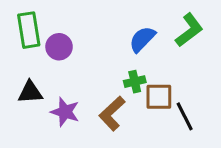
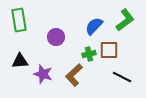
purple circle: (59, 47) -> (56, 37), moved
brown square: (159, 97) -> (109, 50), moved
black line: (185, 116) -> (122, 77), turned -36

